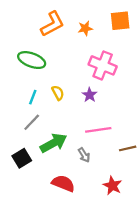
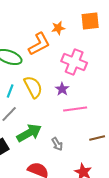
orange L-shape: (52, 24) -> (39, 44), moved
yellow semicircle: (58, 93) -> (33, 87), size x1.6
pink line: (98, 130) -> (75, 109), moved

